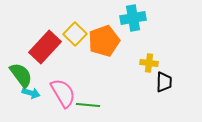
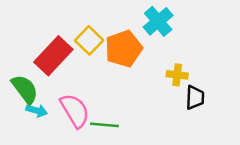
cyan cross: (133, 18) -> (158, 21), turned -30

